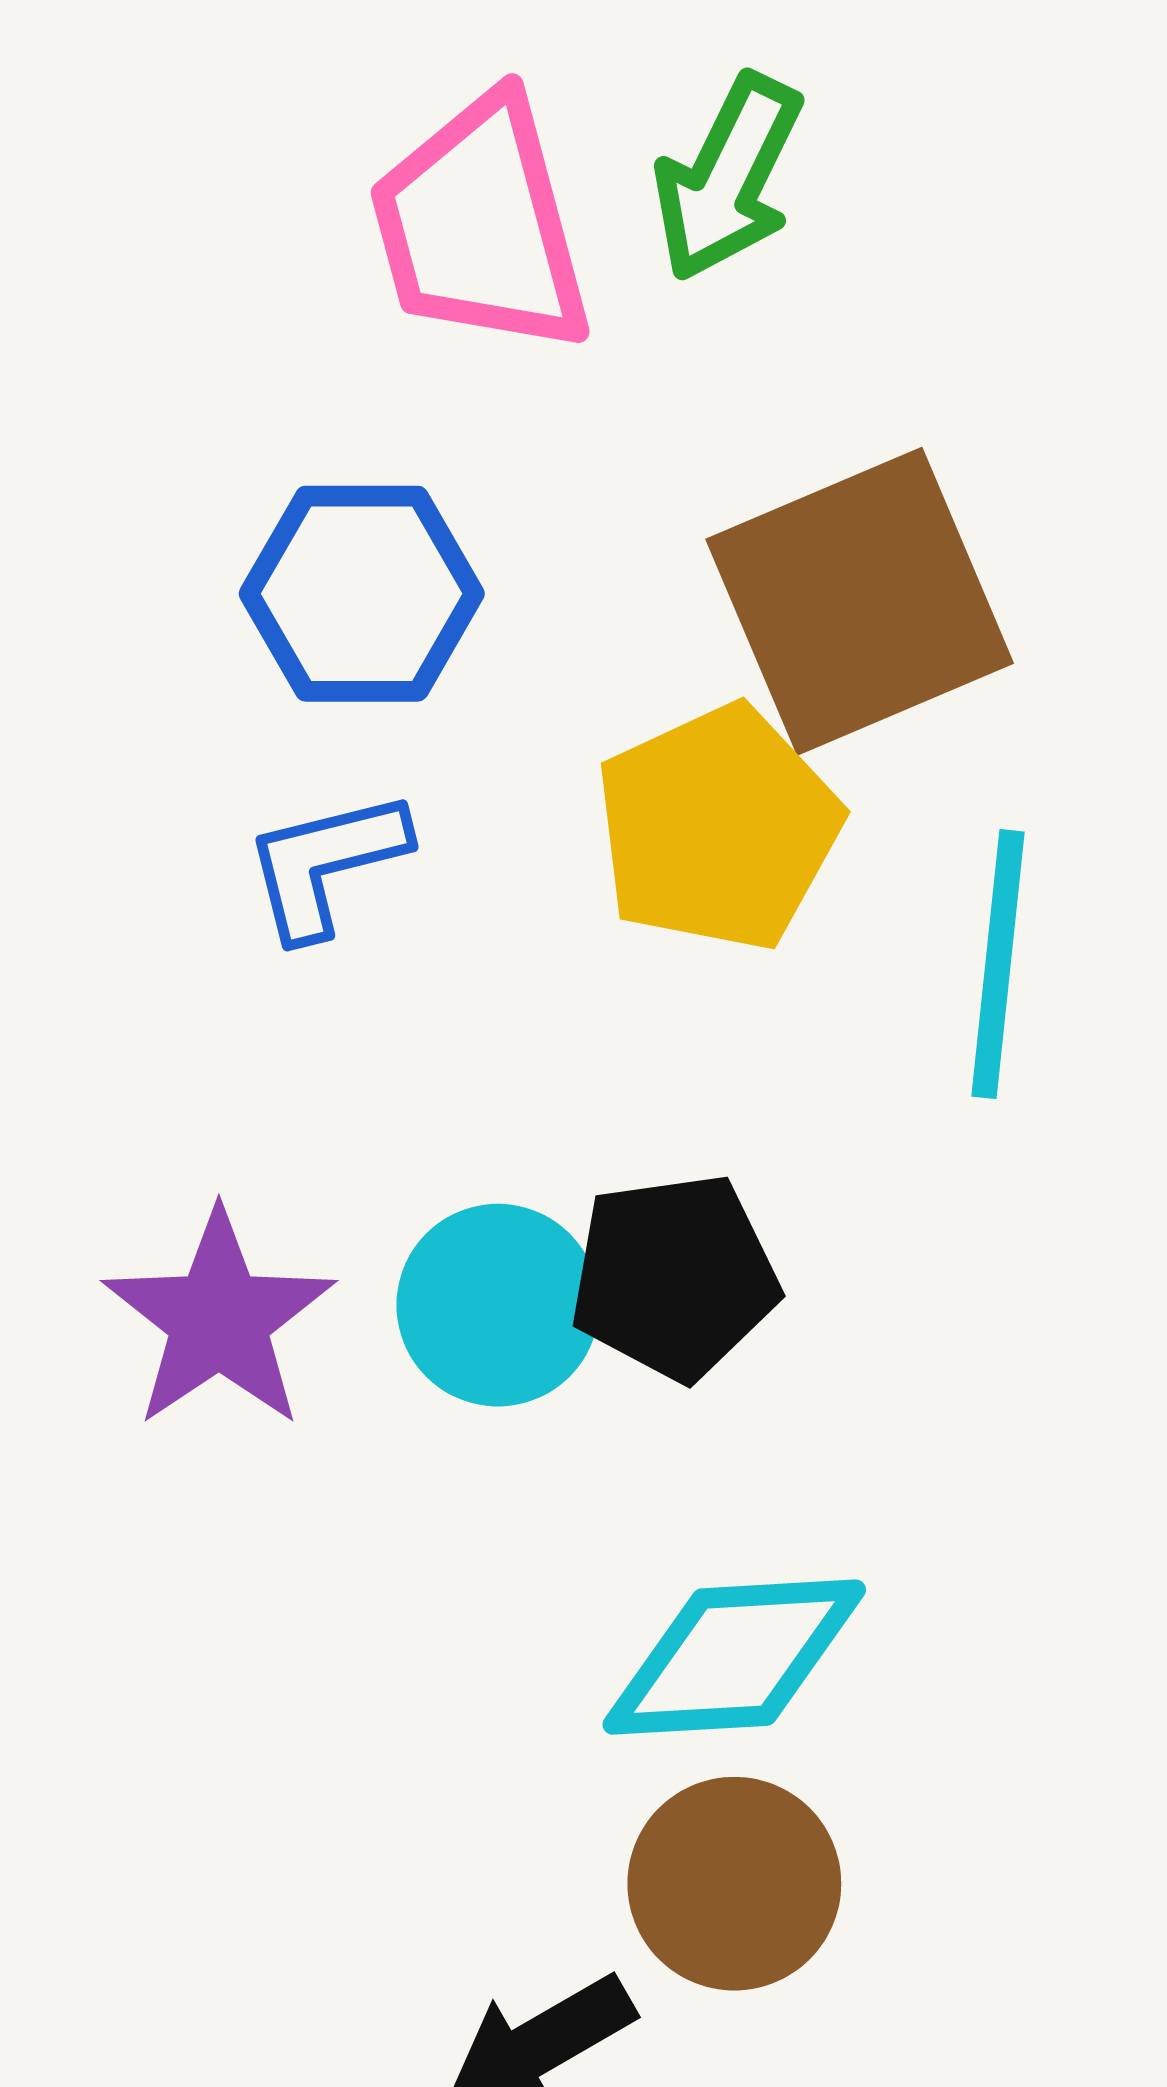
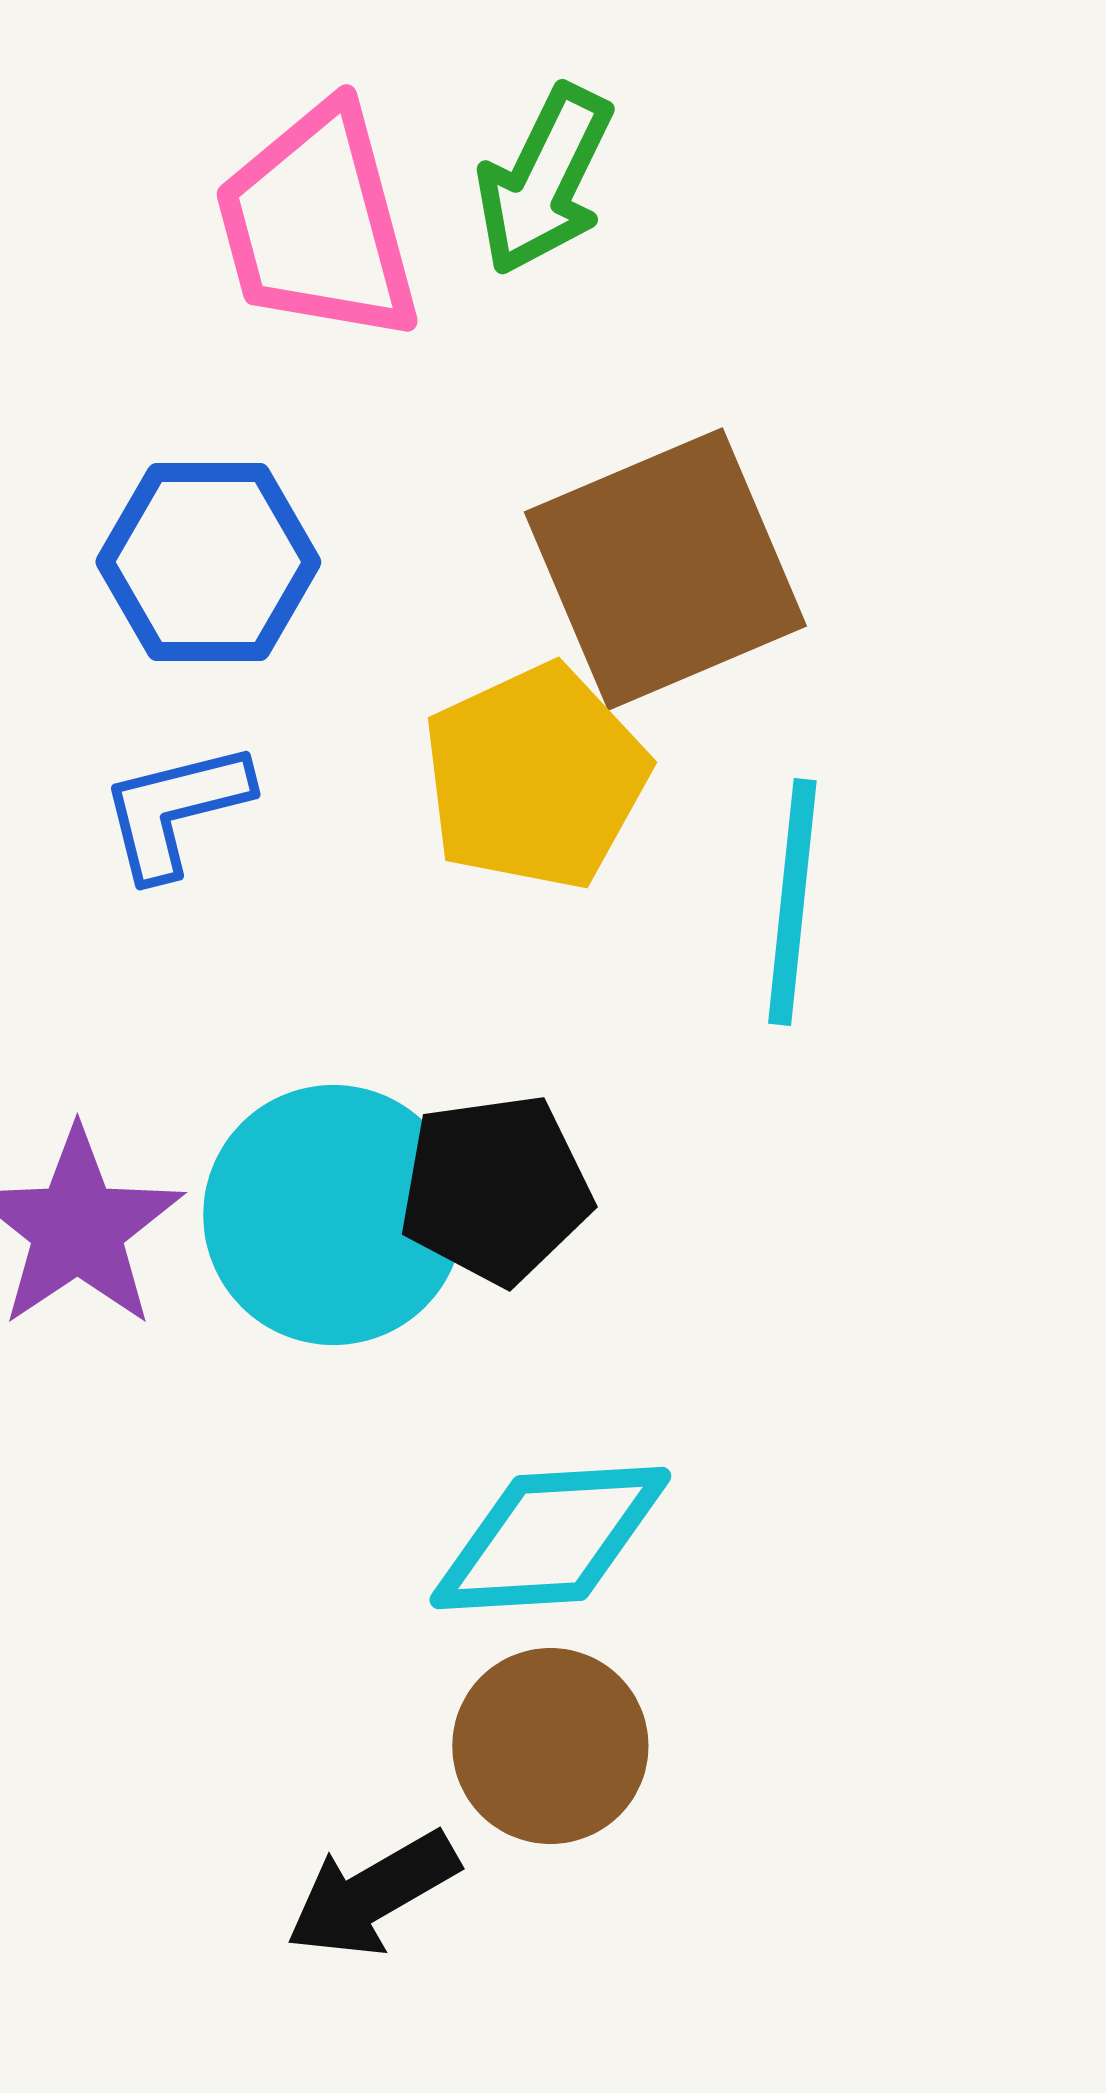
cyan circle: (498, 1305) -> (333, 1215), size x1.4

